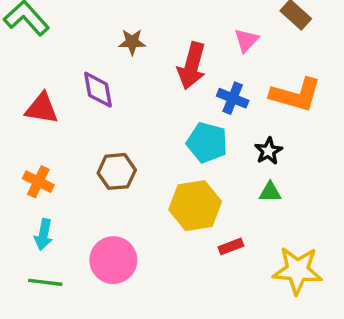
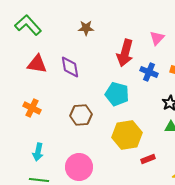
brown star: (132, 42) -> (86, 28), moved
red triangle: (42, 108) -> (37, 64), moved
cyan pentagon: (207, 143) -> (117, 94), moved
orange cross: (38, 182) -> (32, 108), moved

